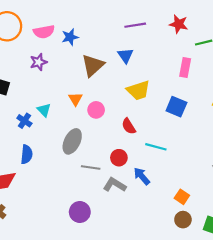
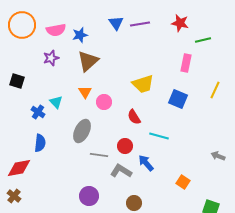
blue triangle: (125, 56) -> (116, 23), moved
brown triangle: (93, 65) -> (88, 61), moved
brown circle: (183, 220) -> (134, 203), moved

